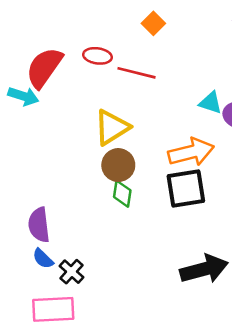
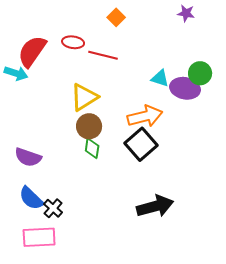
black square: (186, 188) -> (141, 144), turned -32
purple semicircle: (39, 225) -> (28, 157), moved, turned -64
blue semicircle: (43, 259) -> (31, 198), size x1.5

